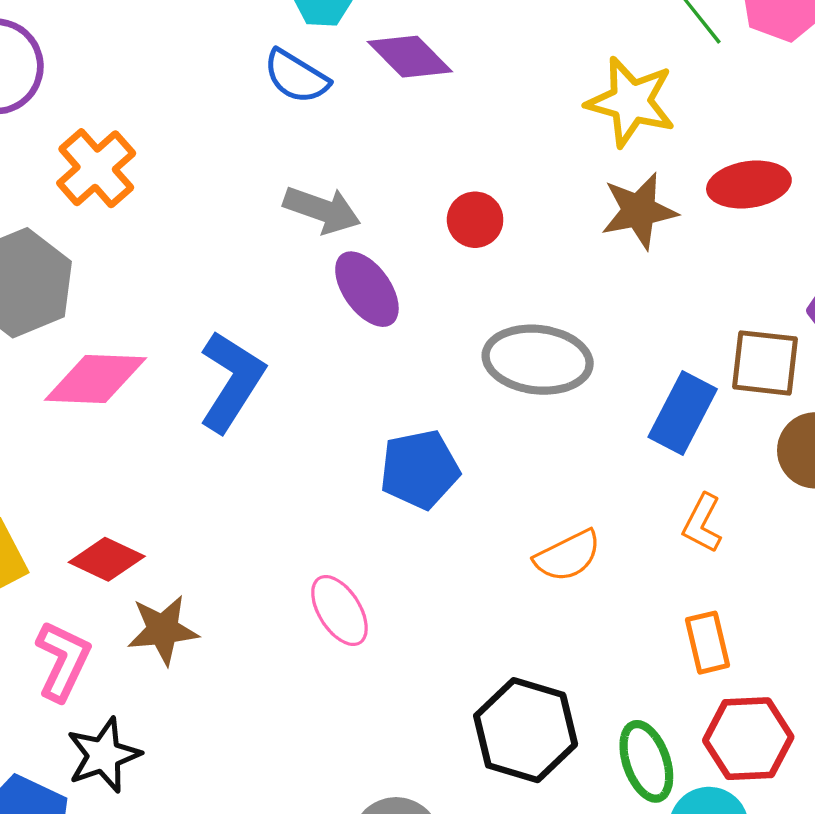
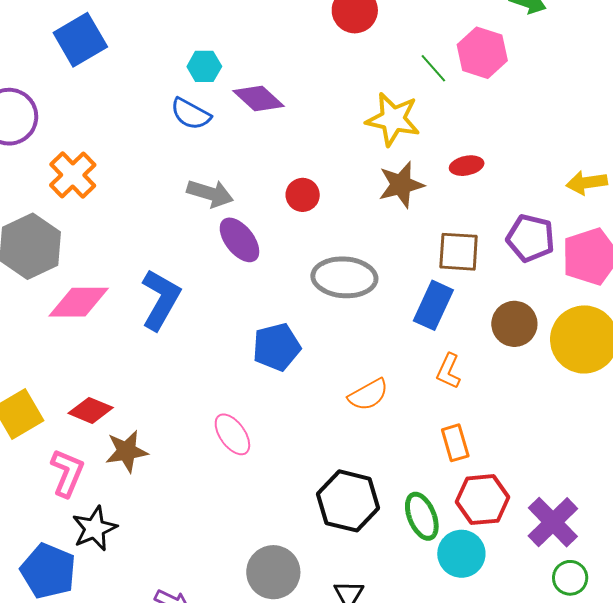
red ellipse: (749, 185) -> (467, 166), size x0.7
brown square: (765, 363) -> (459, 252), moved

